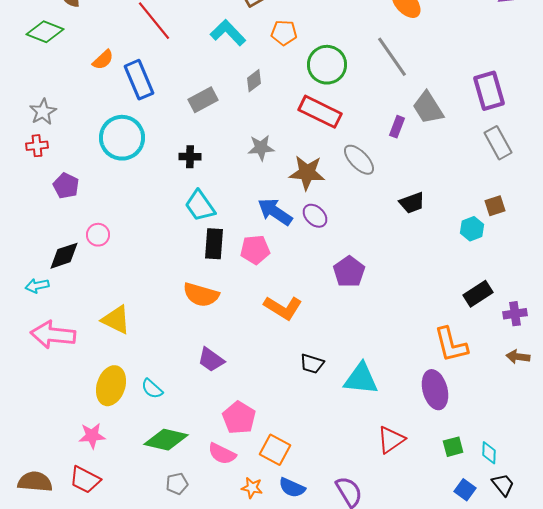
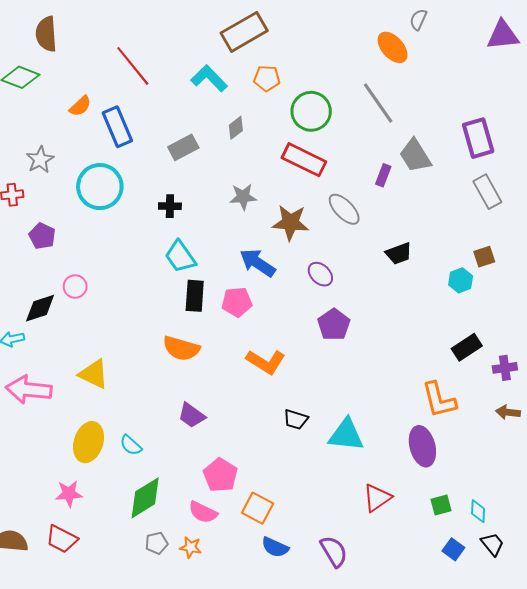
gray star: (43, 112) -> (40, 160), moved
purple ellipse: (315, 216) -> (320, 274), moved
green diamond: (166, 440) -> (145, 498), turned -45
orange star: (252, 488) -> (191, 547), moved

